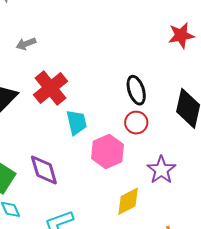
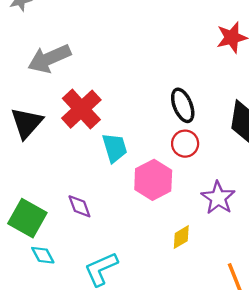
gray arrow: (26, 44) -> (49, 59), size x1.8
purple diamond: (44, 170) -> (79, 206), size x0.7
yellow diamond: (128, 201) -> (181, 237), size x0.7

